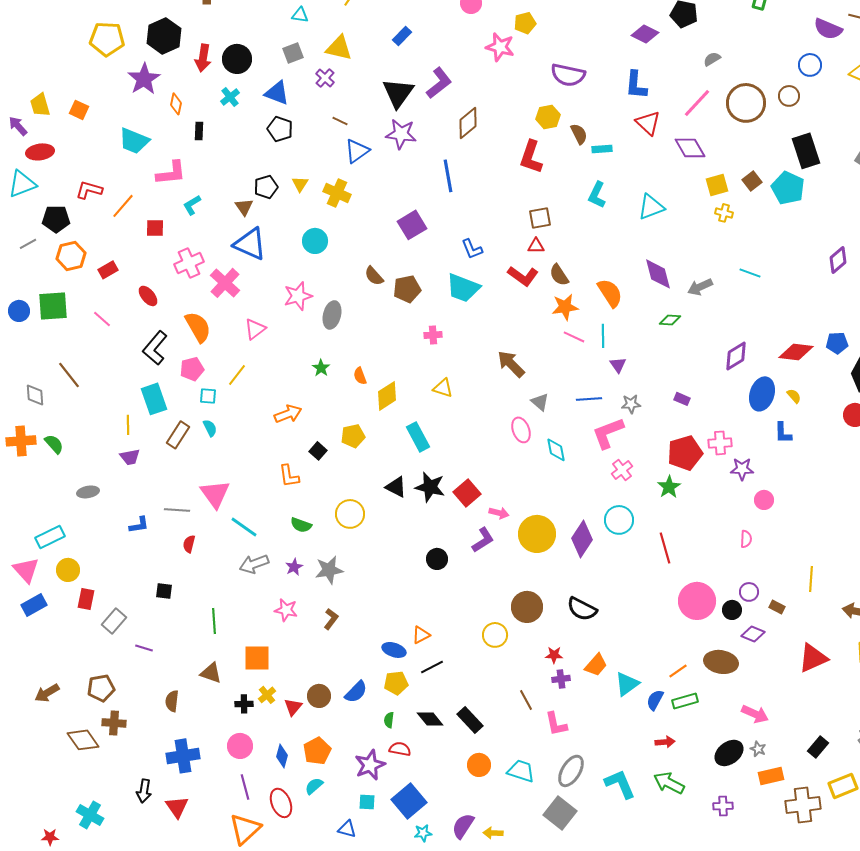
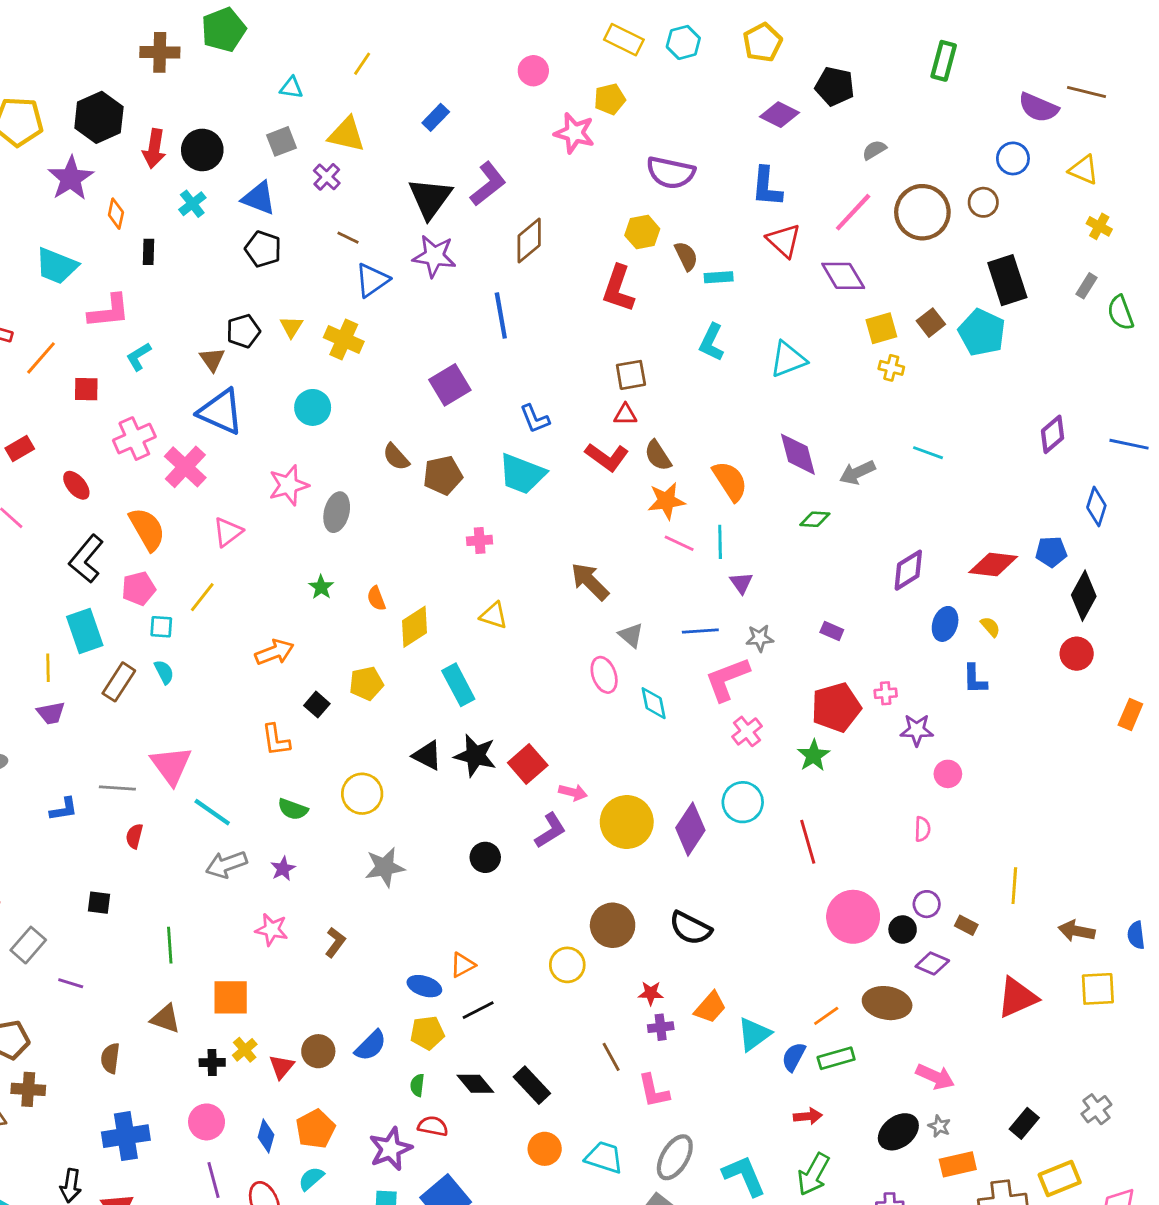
blue ellipse: (762, 394) -> (945, 624), size x0.7
pink cross: (720, 443) -> (886, 693), size x0.7
gray star: (329, 570) -> (385, 867), moved
green arrow: (669, 783) -> (813, 1174), turned -88

